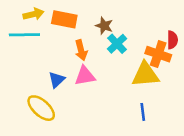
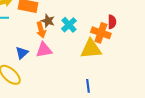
brown star: (104, 26) -> (48, 21), moved
blue line: (143, 112) -> (88, 86), moved

